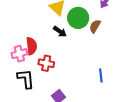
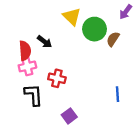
black arrow: (60, 32) -> (45, 42), moved
red semicircle: (32, 46) -> (25, 51), moved

